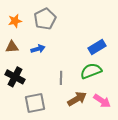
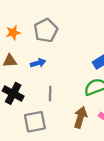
gray line: (61, 78) -> (50, 93), moved
brown arrow: (77, 99) -> (80, 117), turned -42

